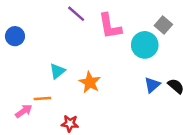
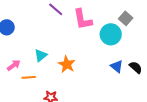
blue triangle: (152, 85) -> (117, 66), turned -40
pink arrow: (24, 111) -> (14, 65), moved

